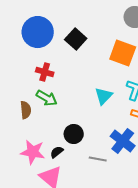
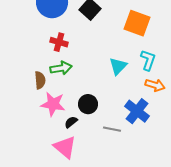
green arrow: (47, 98) -> (61, 68), turned -40
pink star: (33, 152) -> (53, 104), moved

